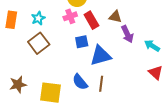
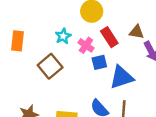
pink cross: (70, 16) -> (86, 45), moved, turned -32
cyan star: (38, 18) -> (63, 36), moved

